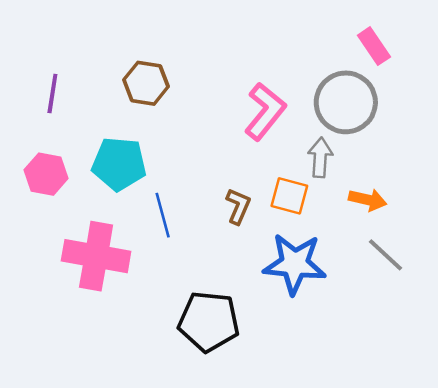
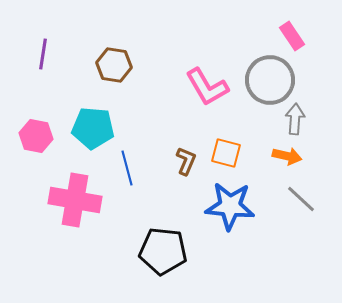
purple line: (52, 93) -> (43, 54), moved
pink L-shape: (265, 111) -> (207, 87), turned 111
gray arrow: (320, 157) -> (295, 119), moved

